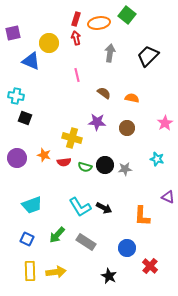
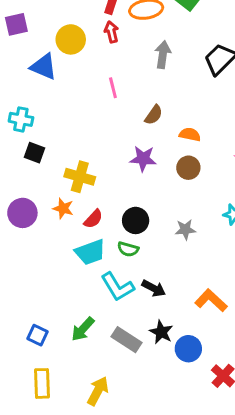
brown semicircle: (104, 93) -> (154, 115), turned 88
orange semicircle: (132, 98) -> (190, 135), moved
yellow cross: (72, 138) -> (80, 177), moved
red semicircle: (64, 162) -> (93, 219), turned -40
black circle: (105, 165) -> (136, 220), moved
green semicircle: (85, 167) -> (128, 249), moved
cyan trapezoid: (32, 205) -> (90, 252), moved
orange L-shape: (142, 216) -> (211, 300), turned 130
yellow arrow: (56, 272) -> (98, 391), moved, turned -54
black star: (109, 276) -> (161, 332), moved

